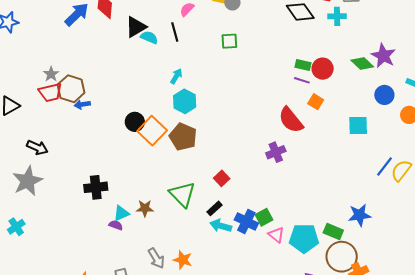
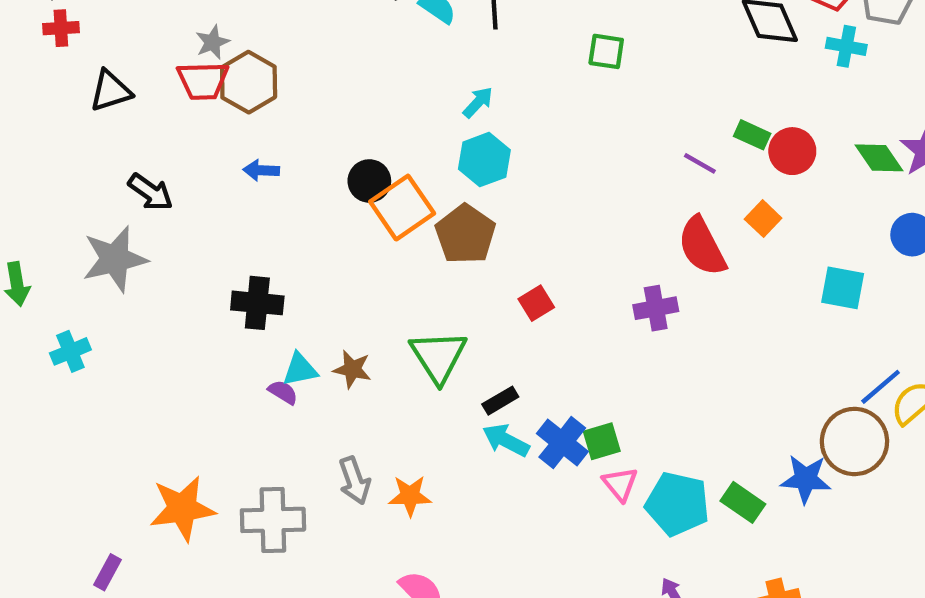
purple line: (302, 80) -> (700, 163), moved
blue arrow: (82, 104) -> (261, 170), moved
red square: (222, 178) -> (536, 303), moved
brown circle: (342, 257) -> (854, 441), moved
orange star: (183, 260) -> (410, 496), turned -30

